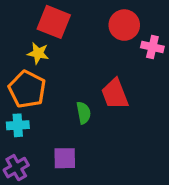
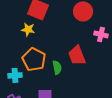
pink cross: (152, 47) -> (101, 34), moved
orange pentagon: (27, 89) -> (34, 59), moved

